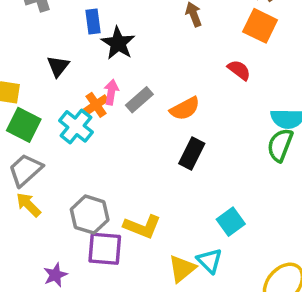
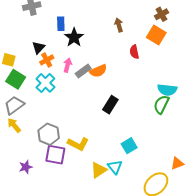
red semicircle: (239, 70) -> (134, 52), moved, turned -144
orange cross: (96, 105) -> (47, 60), moved
orange semicircle: (185, 109) -> (98, 71), moved

